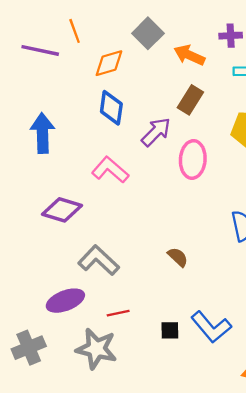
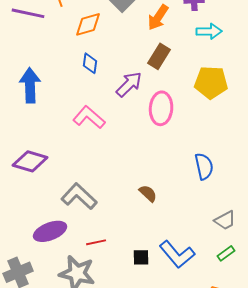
orange arrow: (189, 55) -> (158, 17), turned -80
blue diamond: (111, 108) -> (90, 63), size x0.7
purple diamond: (62, 210) -> (30, 161), moved

